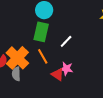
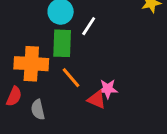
white line: (66, 41) -> (89, 26), moved
orange cross: (17, 58) -> (31, 64), moved, turned -30

